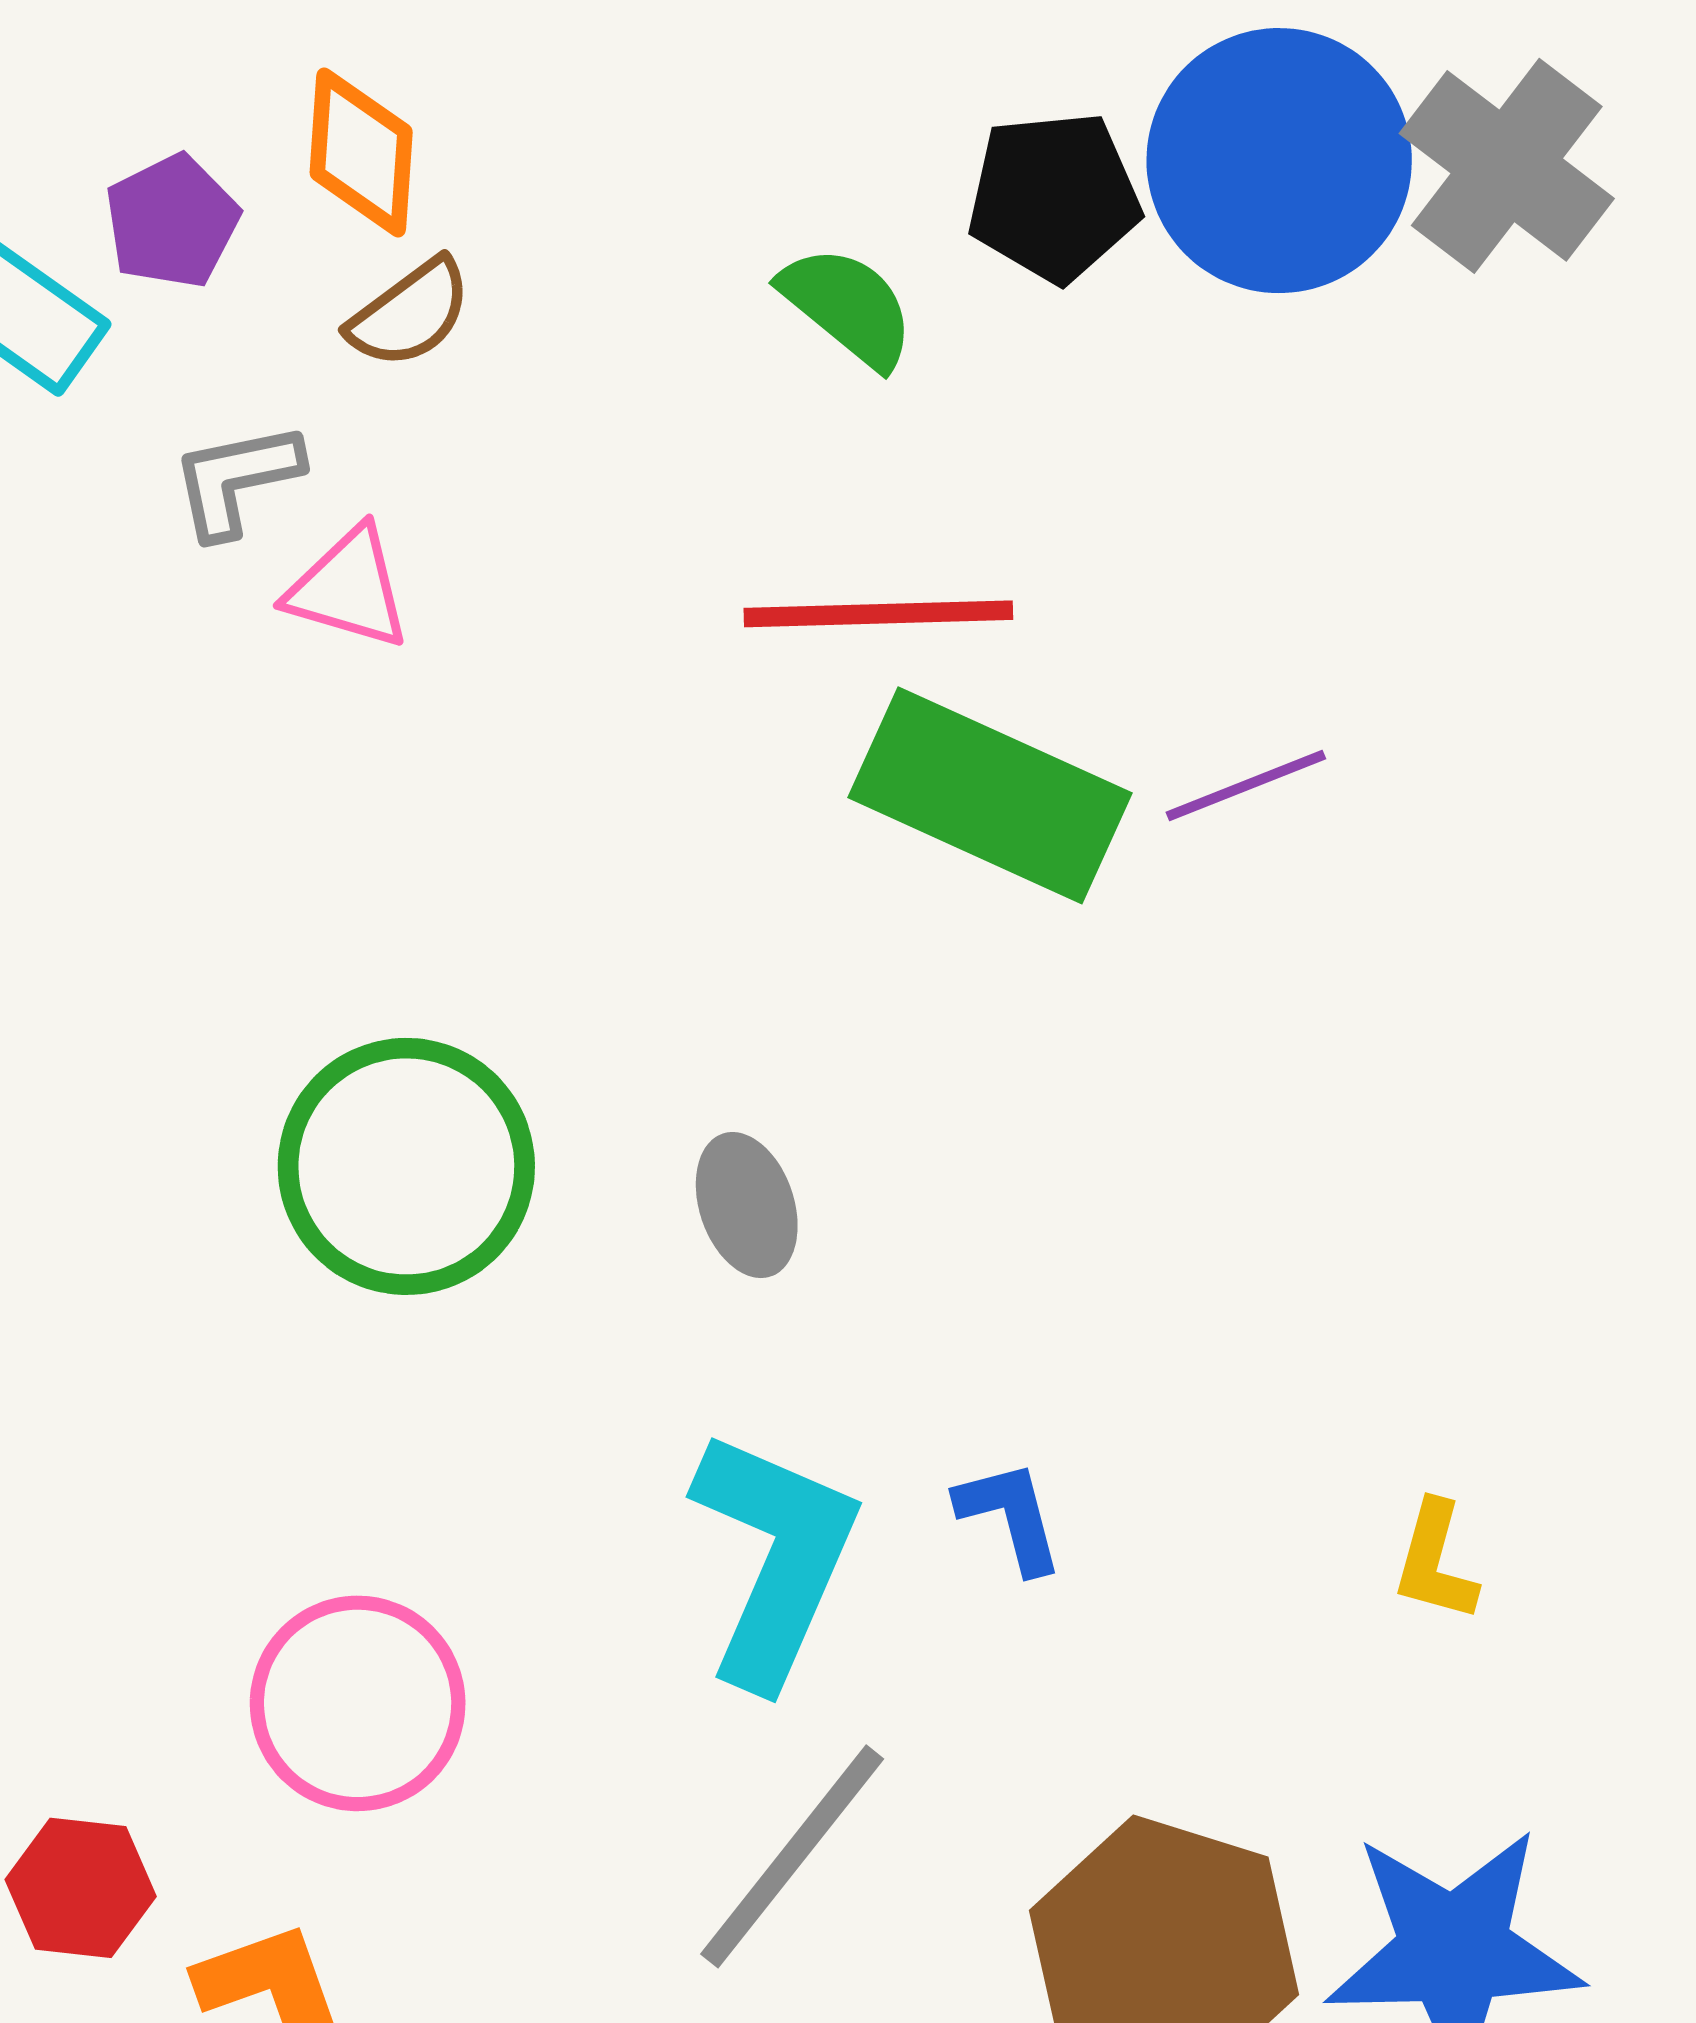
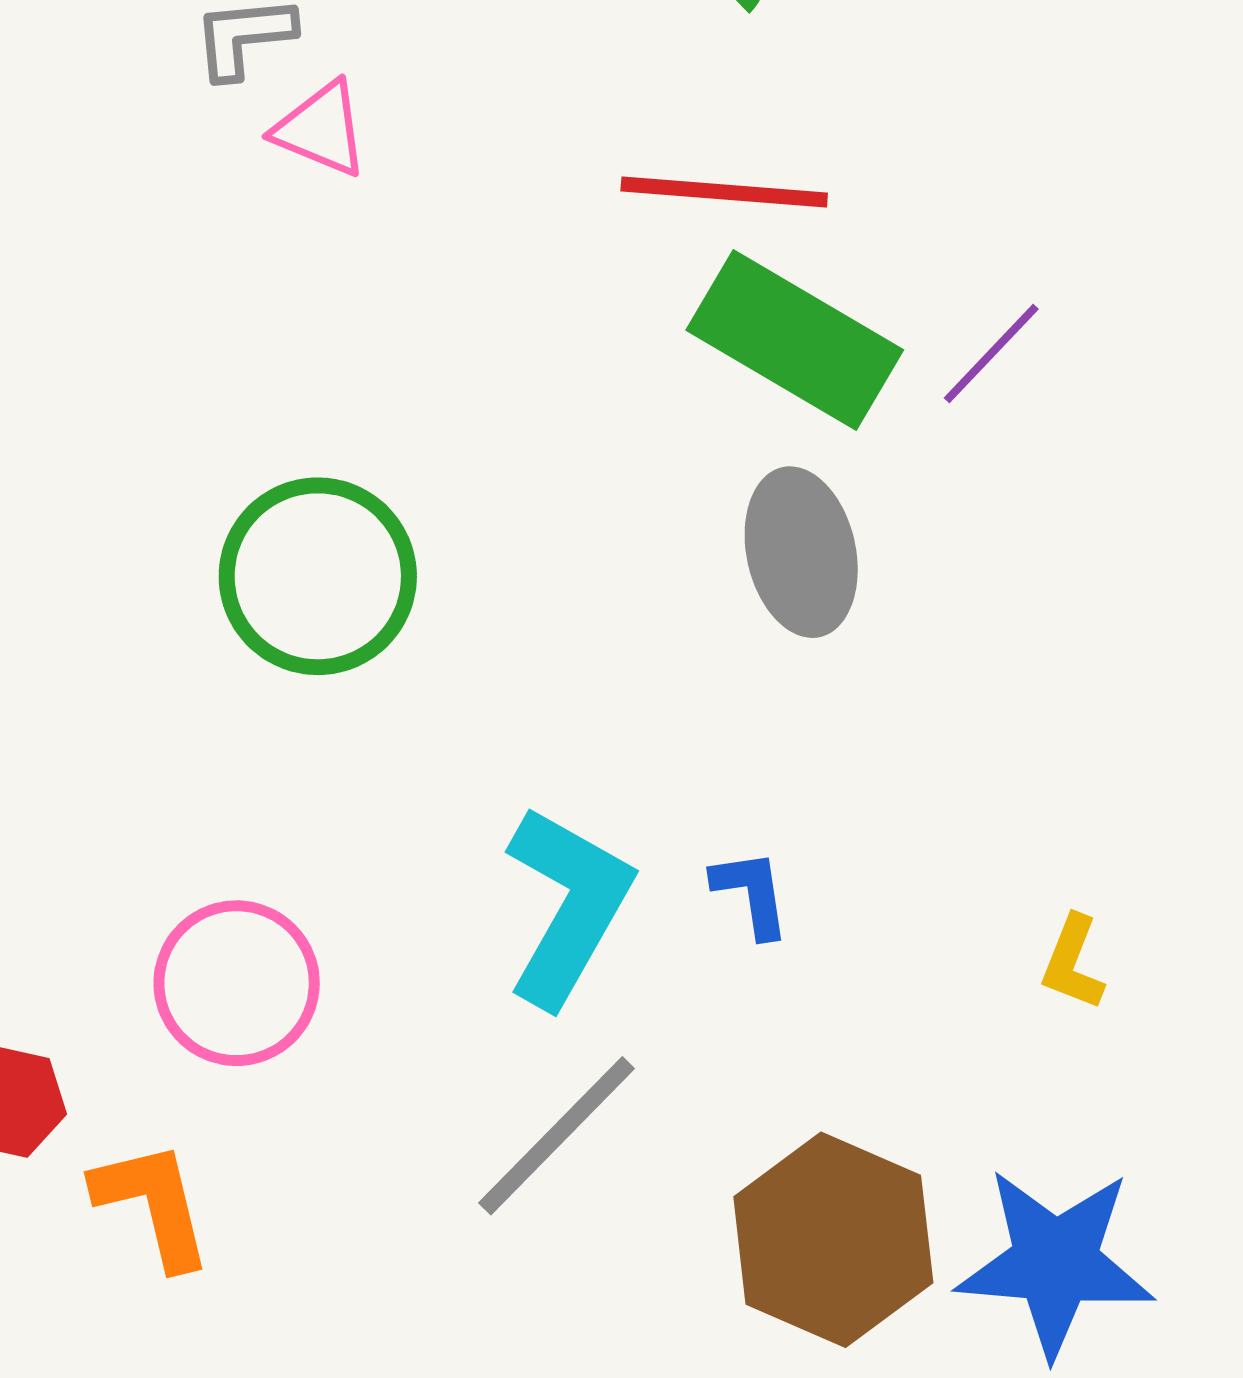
purple line: (1246, 786) -> (991, 353), turned -31
gray ellipse: (747, 1205) -> (801, 552), moved, size x1.5

